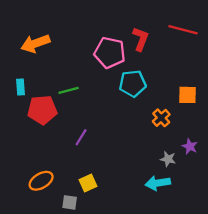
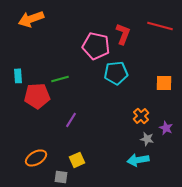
orange arrow: (35, 43) -> (31, 19), moved
orange cross: (161, 118) -> (141, 116), moved

